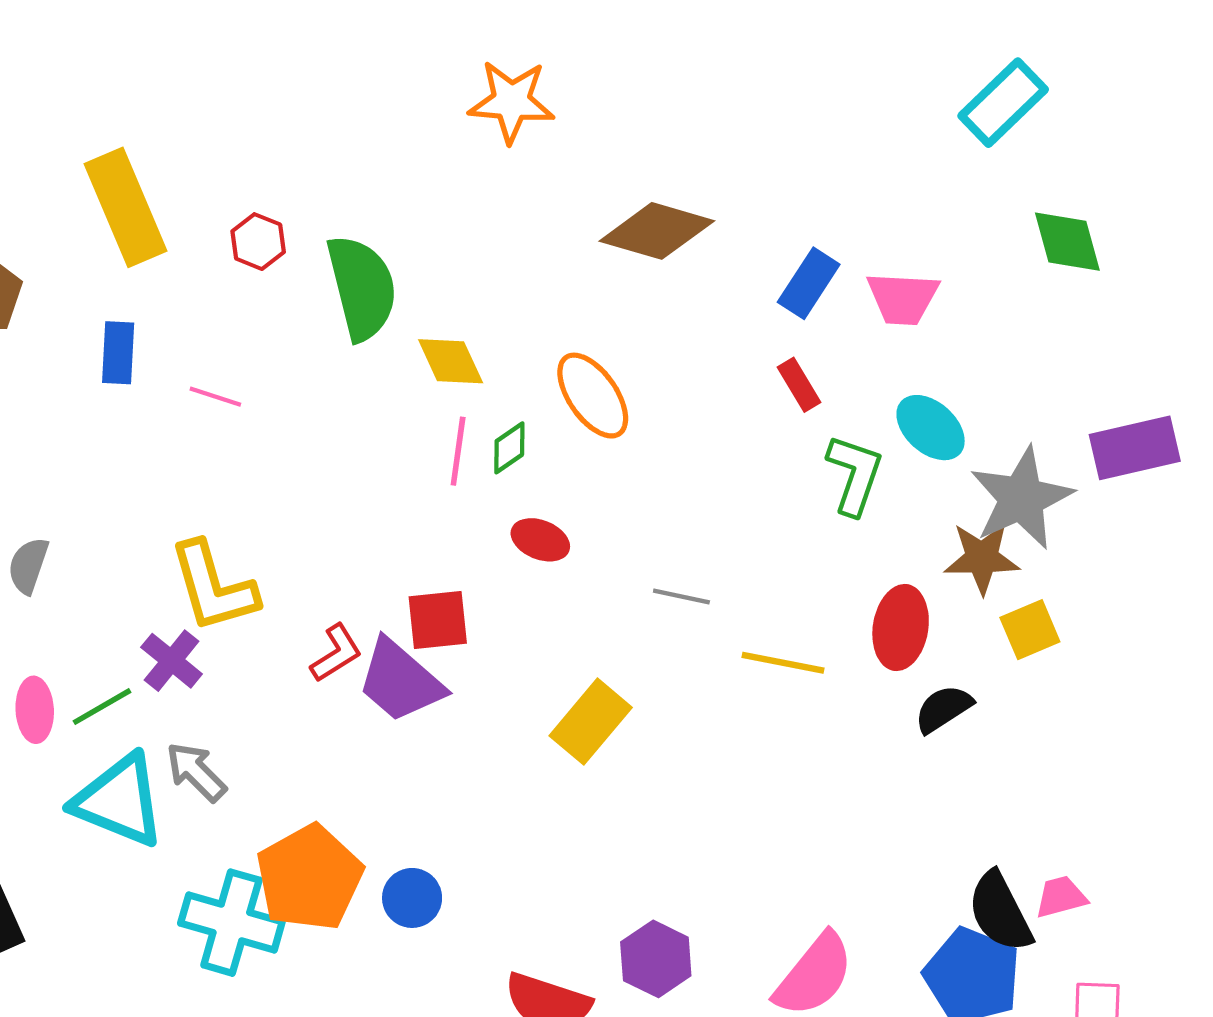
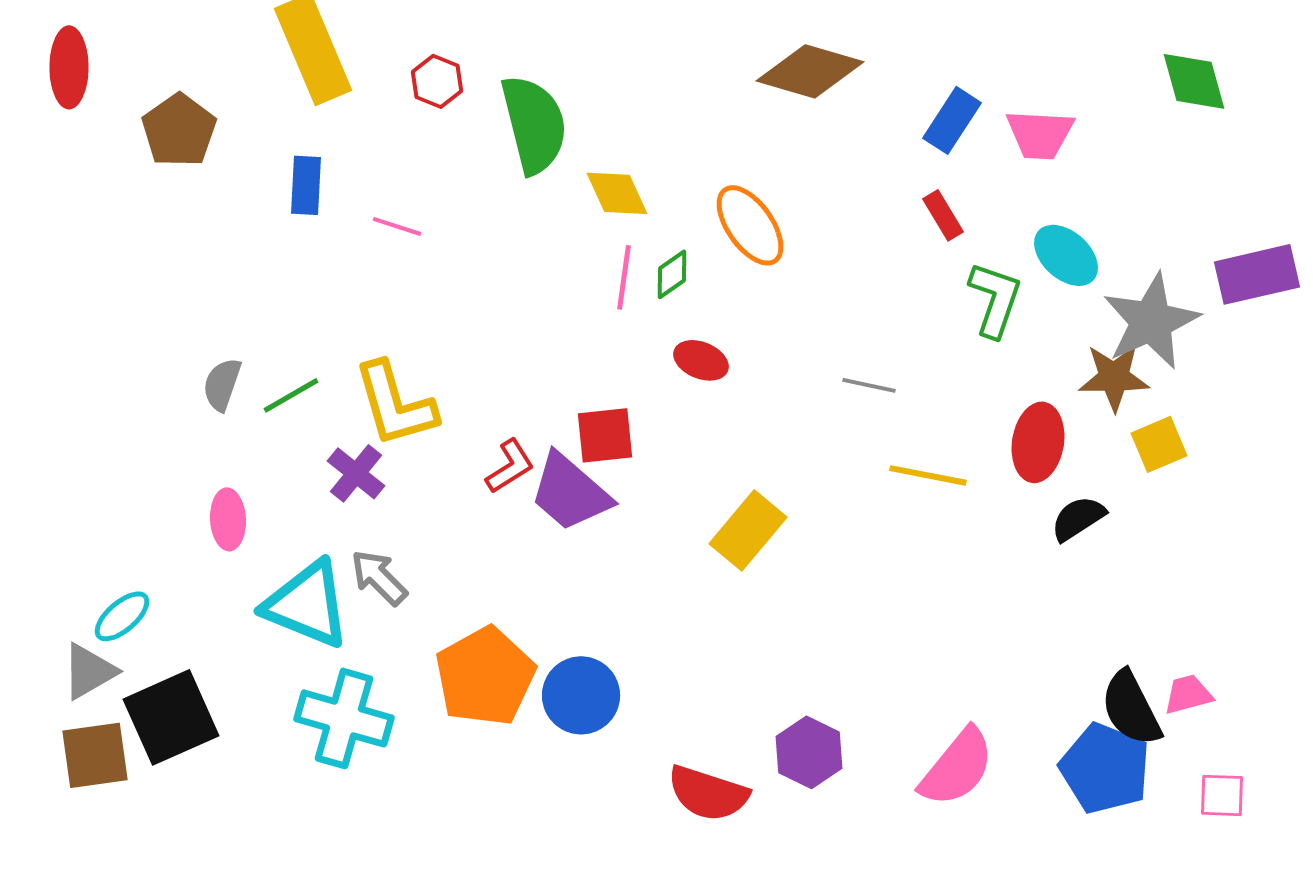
gray line: (681, 597) -> (869, 385), moved
green line: (102, 707) -> (291, 395), moved
blue circle: (412, 898) -> (581, 695), size x1.4
cyan cross: (231, 923) -> (344, 718), moved

